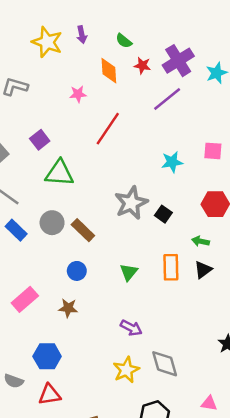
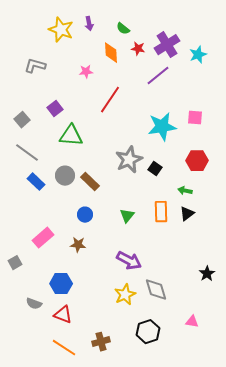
cyan star: (172, 162) -> (162, 127), size x1.6
purple arrow: (131, 328) -> (129, 261), size x1.4
red triangle: (50, 395) -> (63, 315), turned 30

